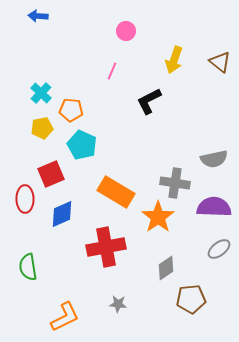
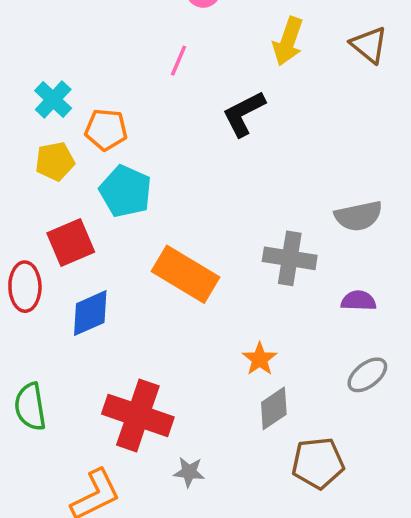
purple semicircle: (214, 207) -> (359, 301), size x0.6
orange star: (158, 217) -> (260, 359), moved, size x0.6
red cross: (106, 247) -> (138, 415), moved, turned 30

